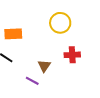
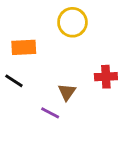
yellow circle: (60, 23) -> (72, 22), moved

